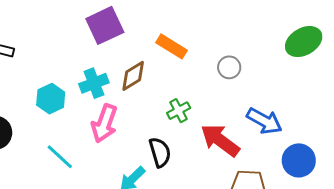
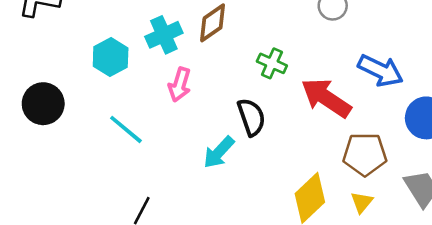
green cross: (179, 111) -> (272, 63), turned -35
pink arrow: (104, 123) -> (180, 85), size x0.7

